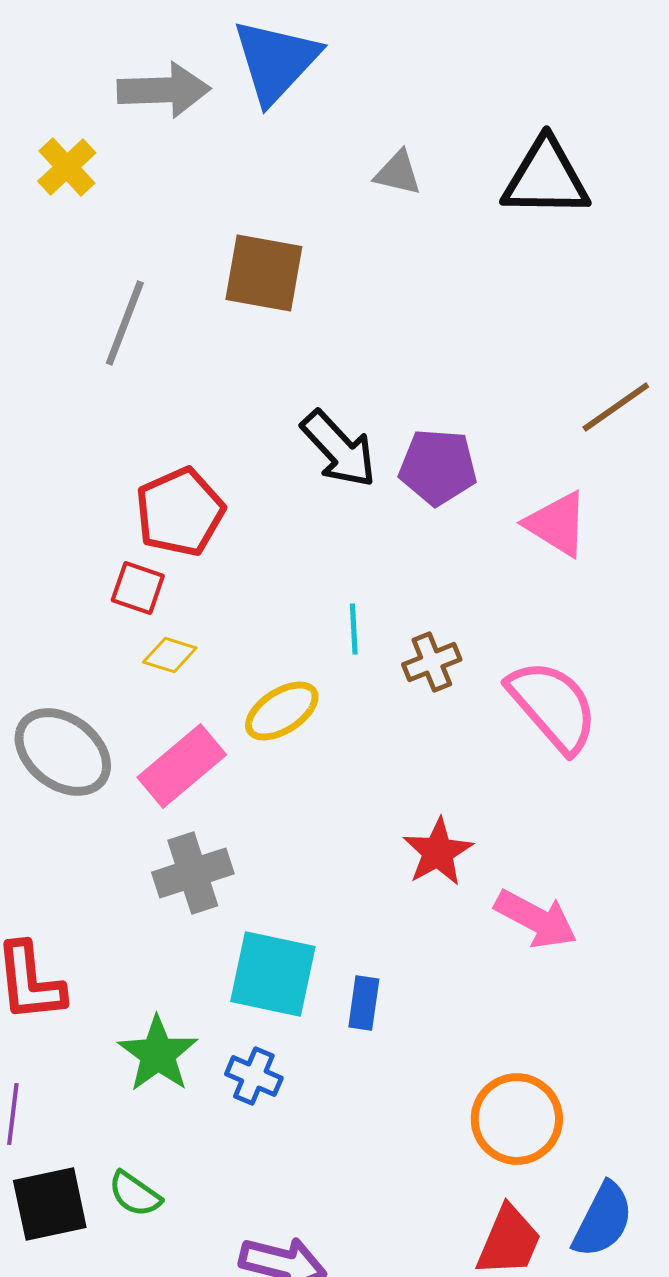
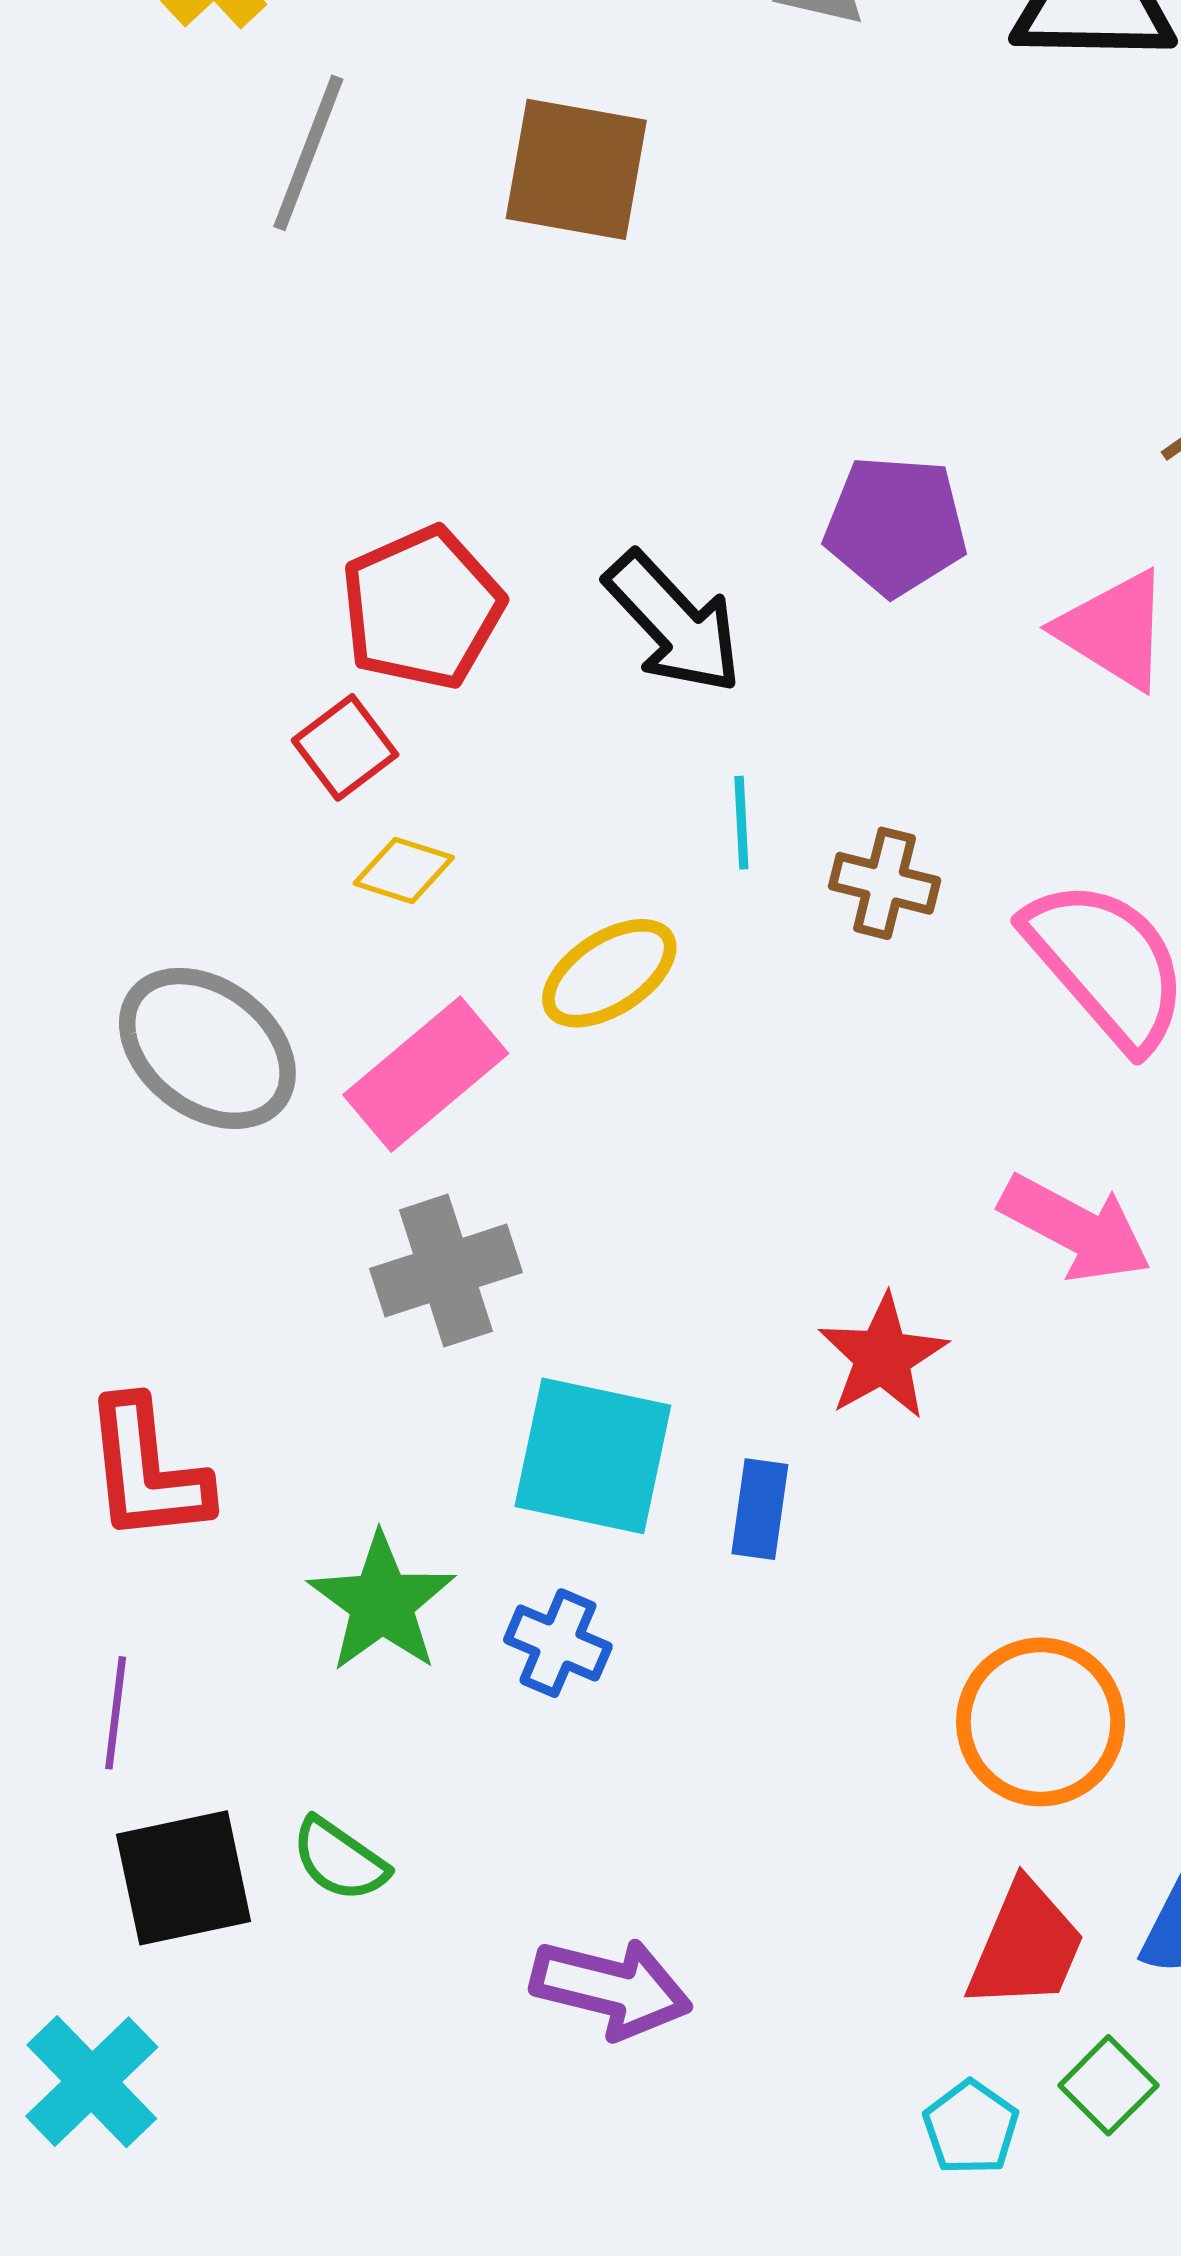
gray line: (125, 323) -> (308, 153), moved
black arrow: (339, 449) -> (674, 623), moved
red square: (138, 588) -> (345, 747), turned 34
brown cross: (432, 662) -> (885, 883), turned 36
red star: (438, 852) -> (883, 1357), moved
pink arrow: (536, 919) -> (1075, 1228), moved

